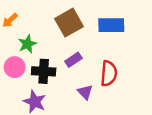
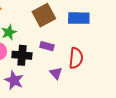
purple rectangle: (73, 60) -> (47, 46), turned 48

